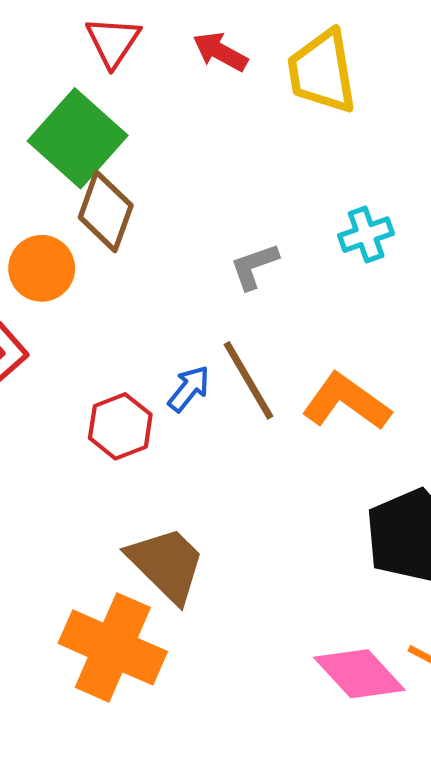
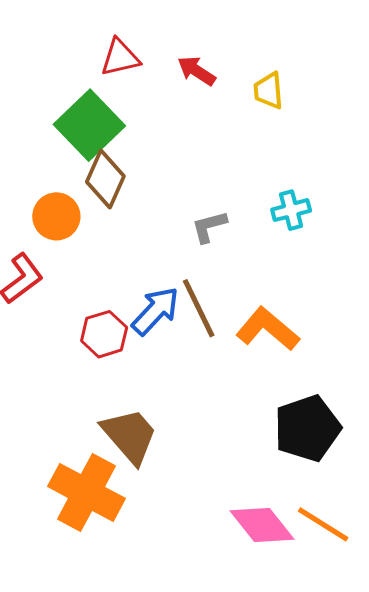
red triangle: (113, 42) -> (120, 58), turned 39
yellow trapezoid: (322, 72) -> (268, 91), size x0.6
blue arrow: (189, 389) -> (155, 311), size x1.5

